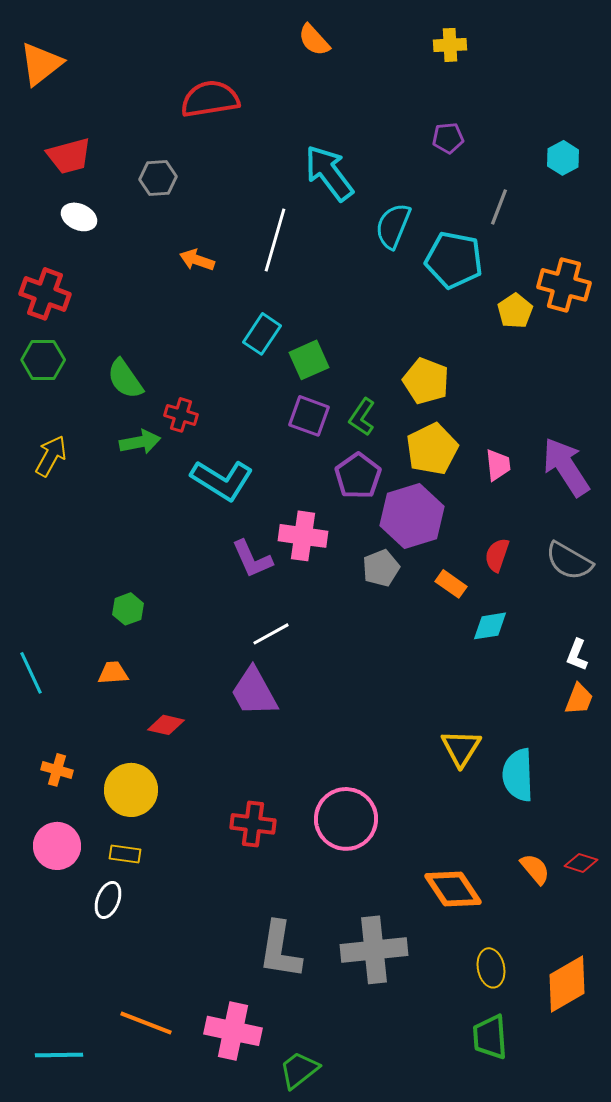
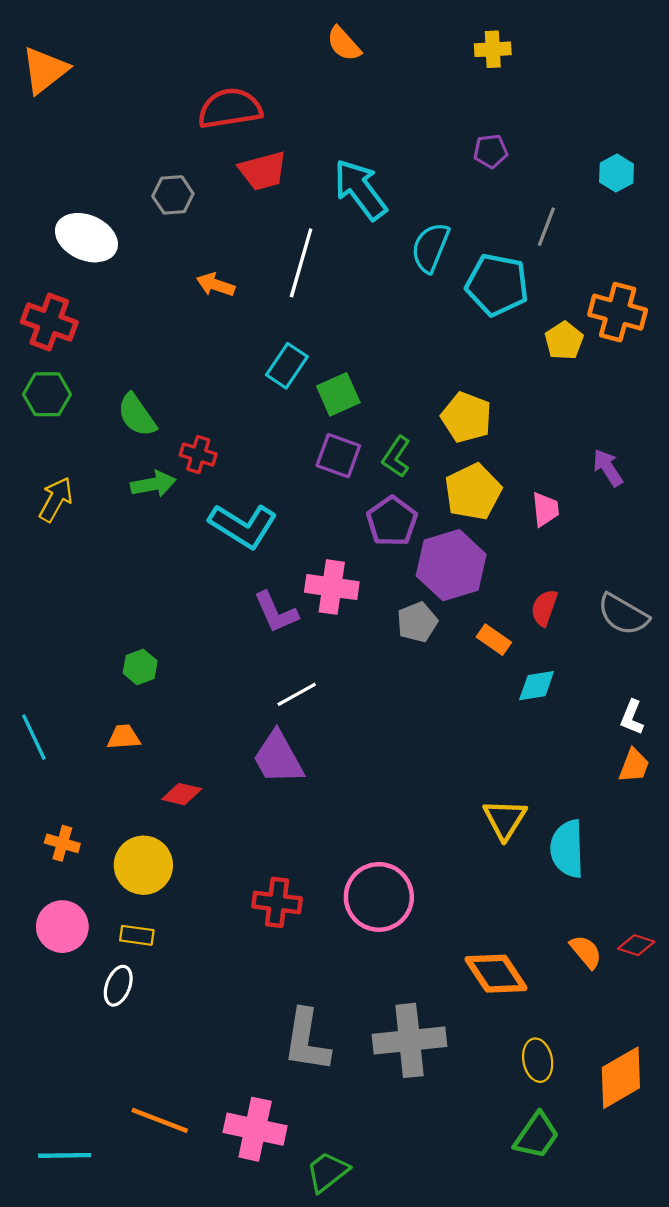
red trapezoid: (69, 156) -> (263, 171), moved
white ellipse: (79, 217) -> (86, 238), size x1.6
purple arrow: (566, 467) -> (608, 468), moved, size x0.6
green trapezoid: (490, 1037) -> (537, 1136), turned -141

